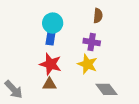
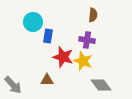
cyan circle: (53, 23) -> (33, 22), moved
red star: (51, 64) -> (63, 57), moved

